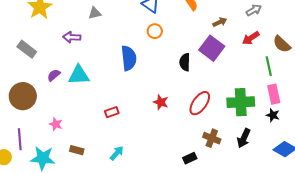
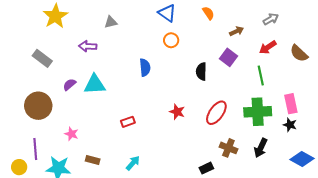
purple square: (212, 48) -> (228, 57), size x0.7
blue semicircle: (129, 58) -> (145, 67), size x0.7
green line: (269, 66) -> (261, 75), moved

